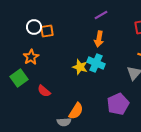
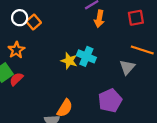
orange square: (47, 31) -> (34, 22), turned -32
orange arrow: (99, 39) -> (99, 19), moved
red semicircle: (44, 91) -> (16, 79), moved, turned 96

